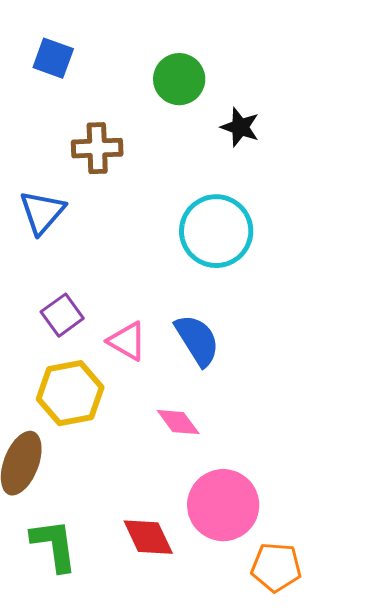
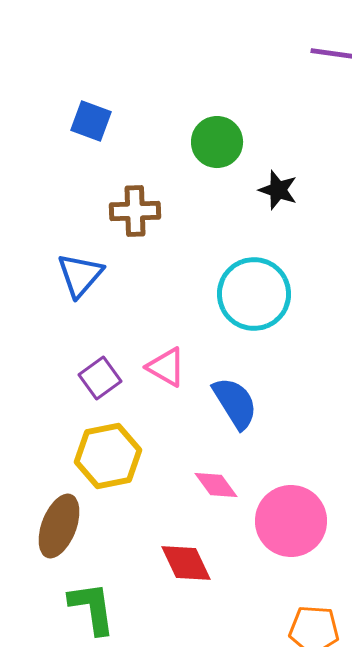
pink triangle: (127, 341) -> (166, 367), moved
pink circle: (223, 505) -> (291, 521), moved
red diamond: (148, 537) -> (186, 563), moved

